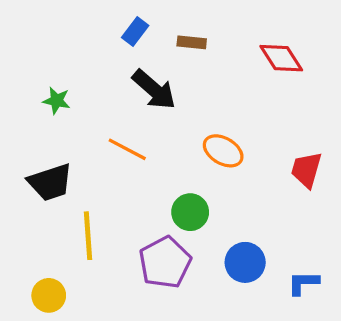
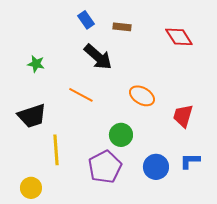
blue rectangle: (135, 31) -> (86, 20), turned -72
red trapezoid: (306, 170) -> (183, 116), moved
blue L-shape: (303, 283) -> (190, 161), moved

